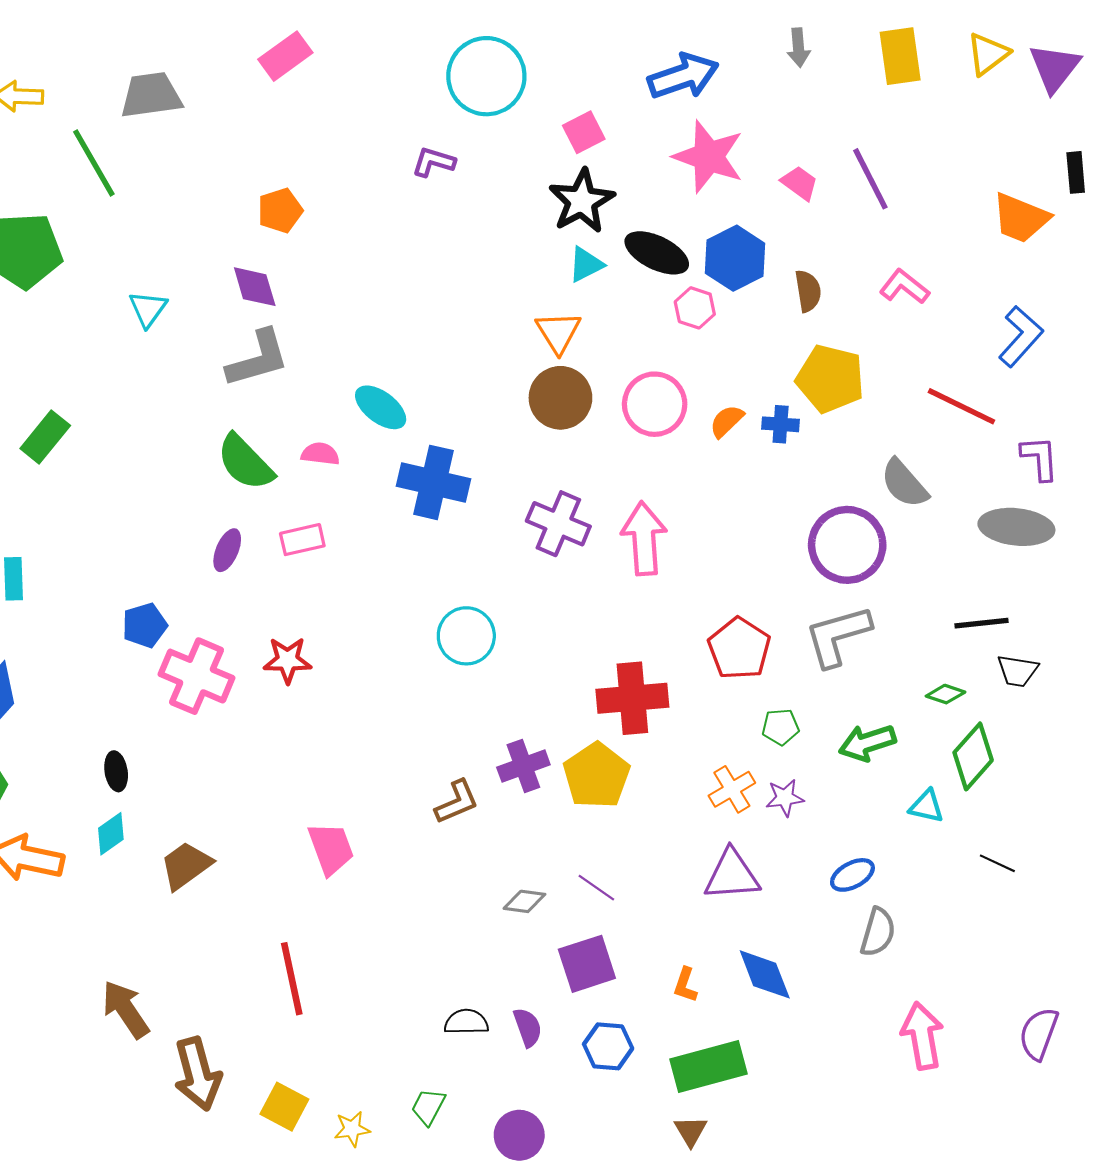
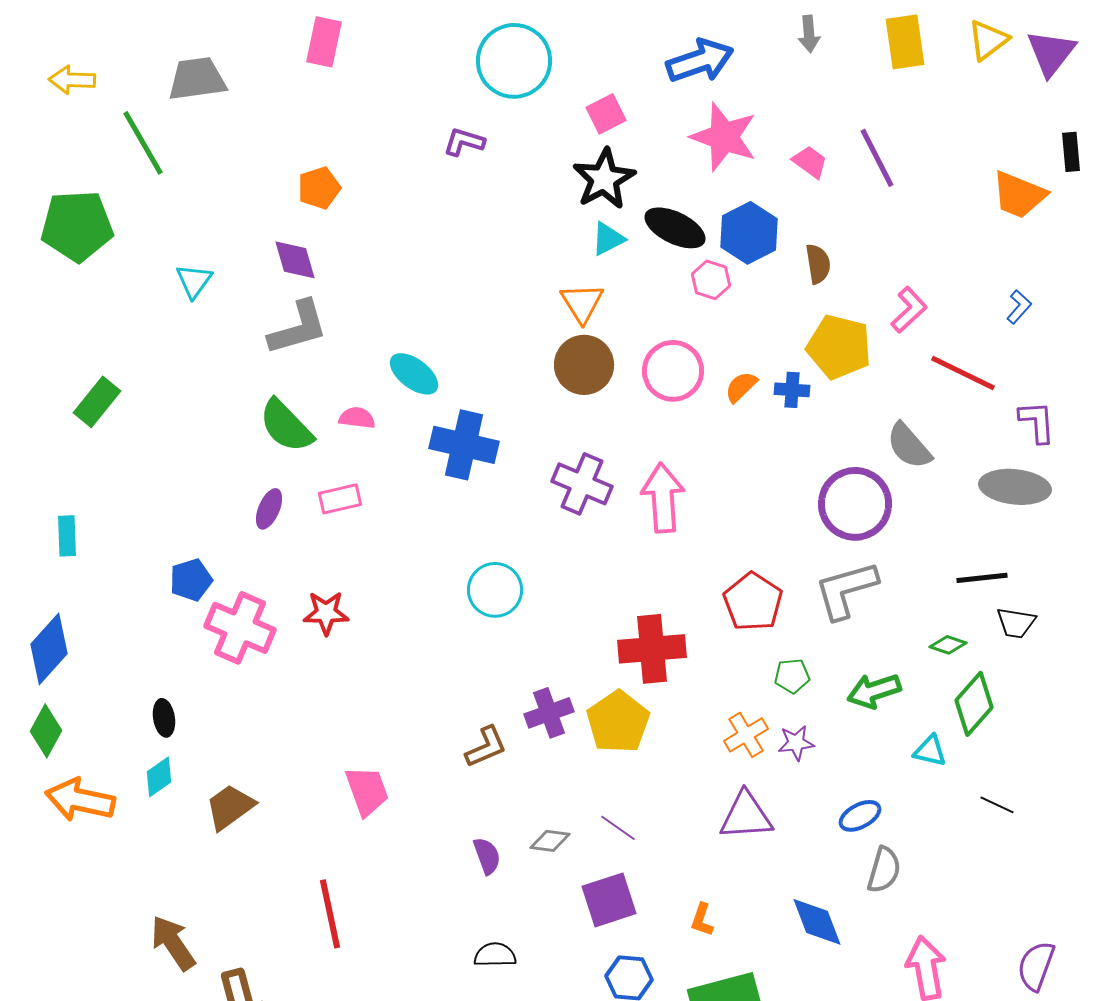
pink rectangle: (285, 56) -> (324, 42), turned -42
pink L-shape: (904, 287) -> (909, 310), moved, turned 99
blue L-shape: (1021, 336) -> (1019, 307), size x0.6
blue diamond: (765, 974) -> (817, 922), moved
purple semicircle: (528, 1027) -> (487, 856), moved

